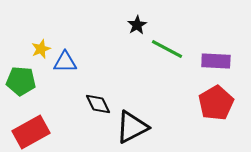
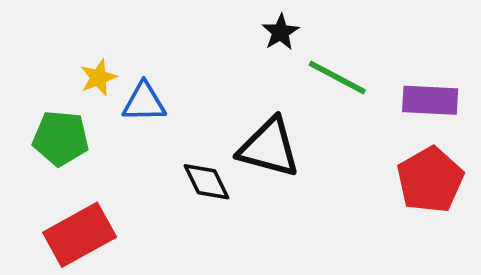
black triangle: (132, 127) -> (269, 148), moved, turned 42

